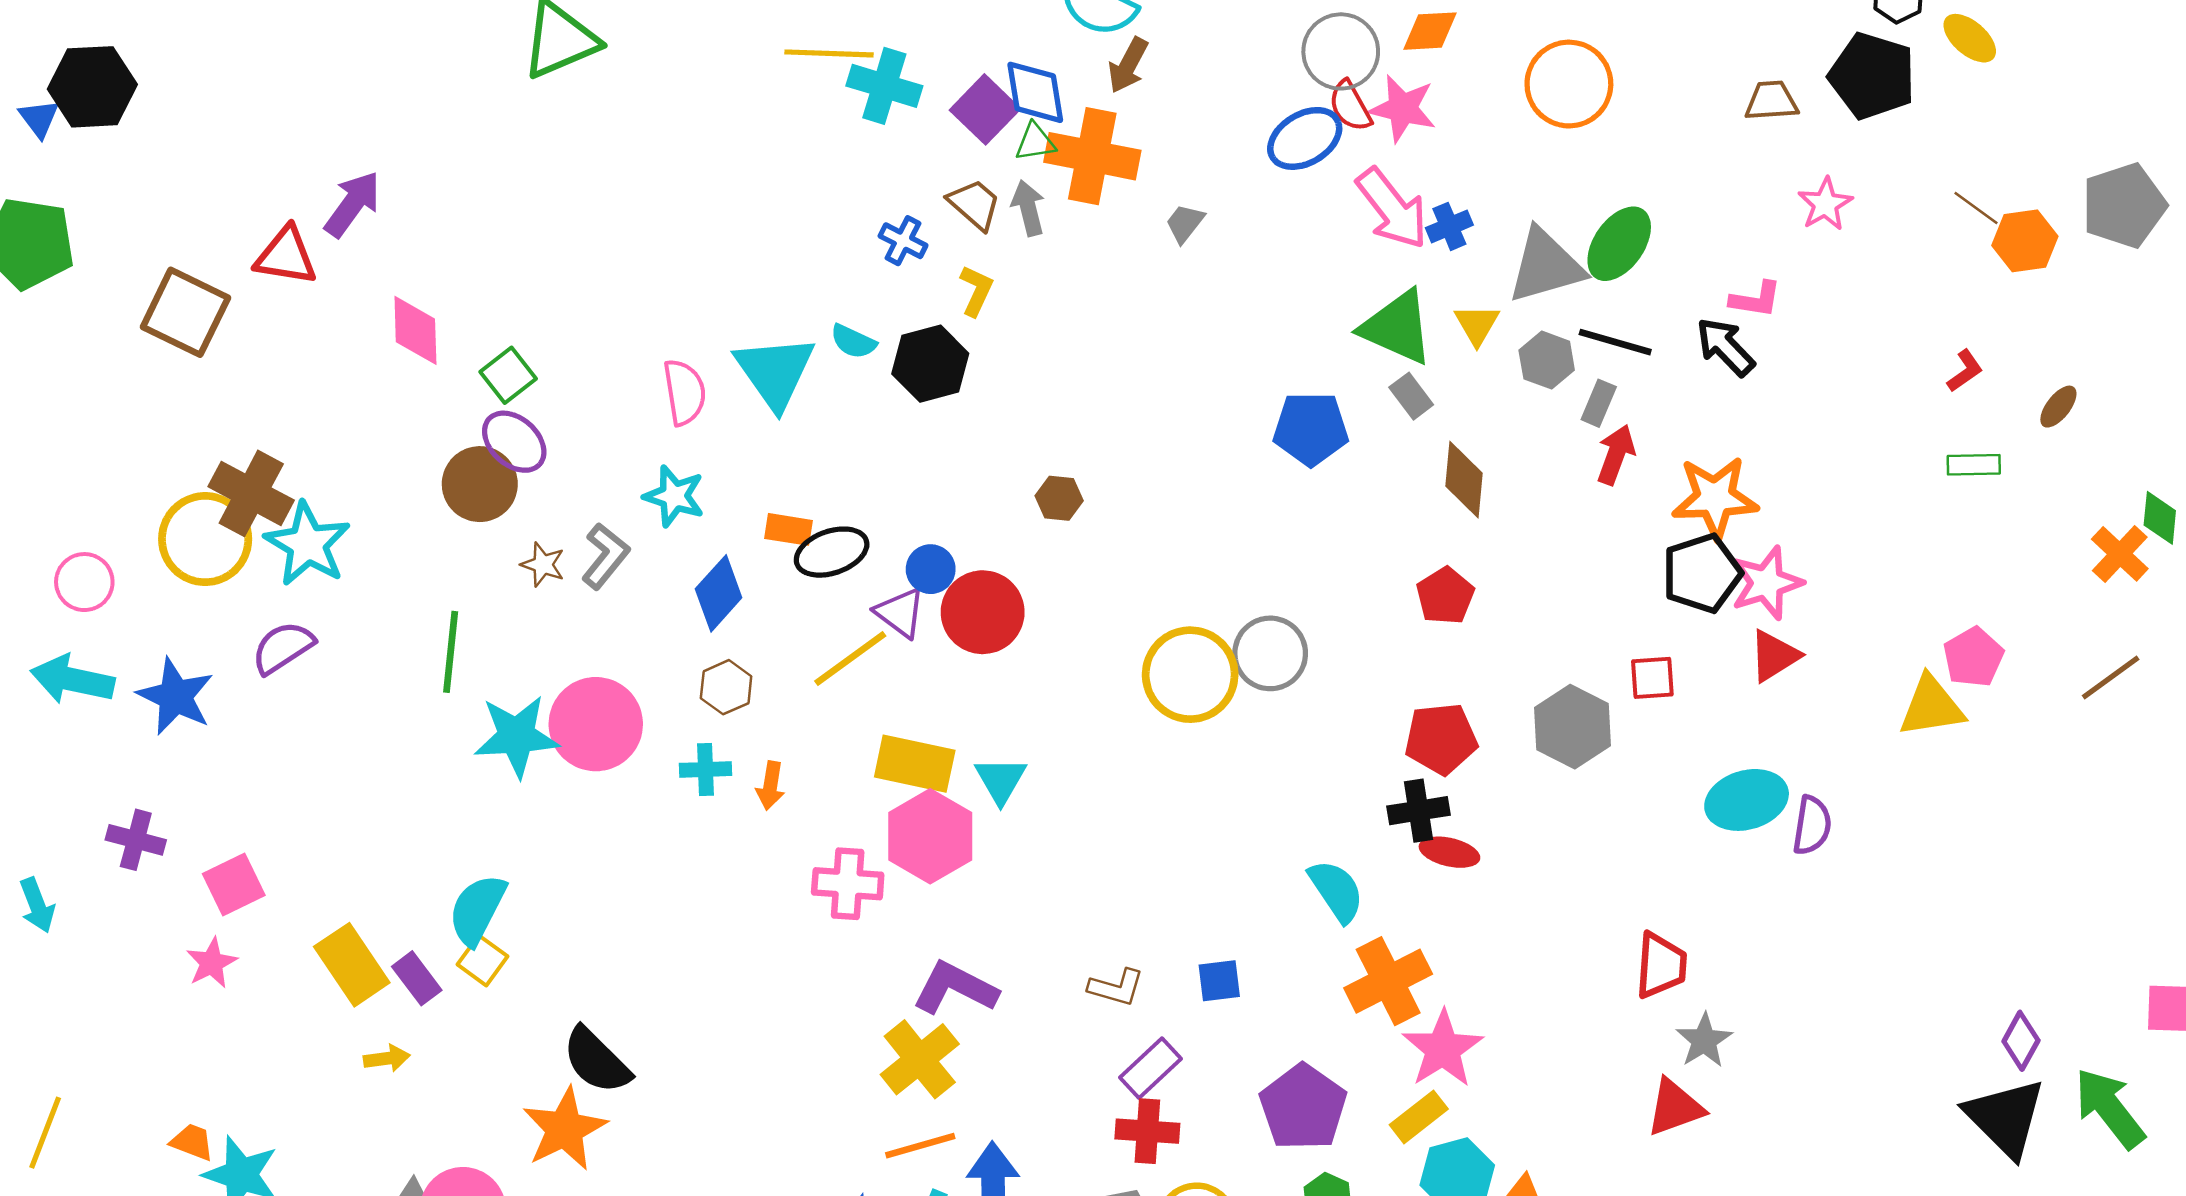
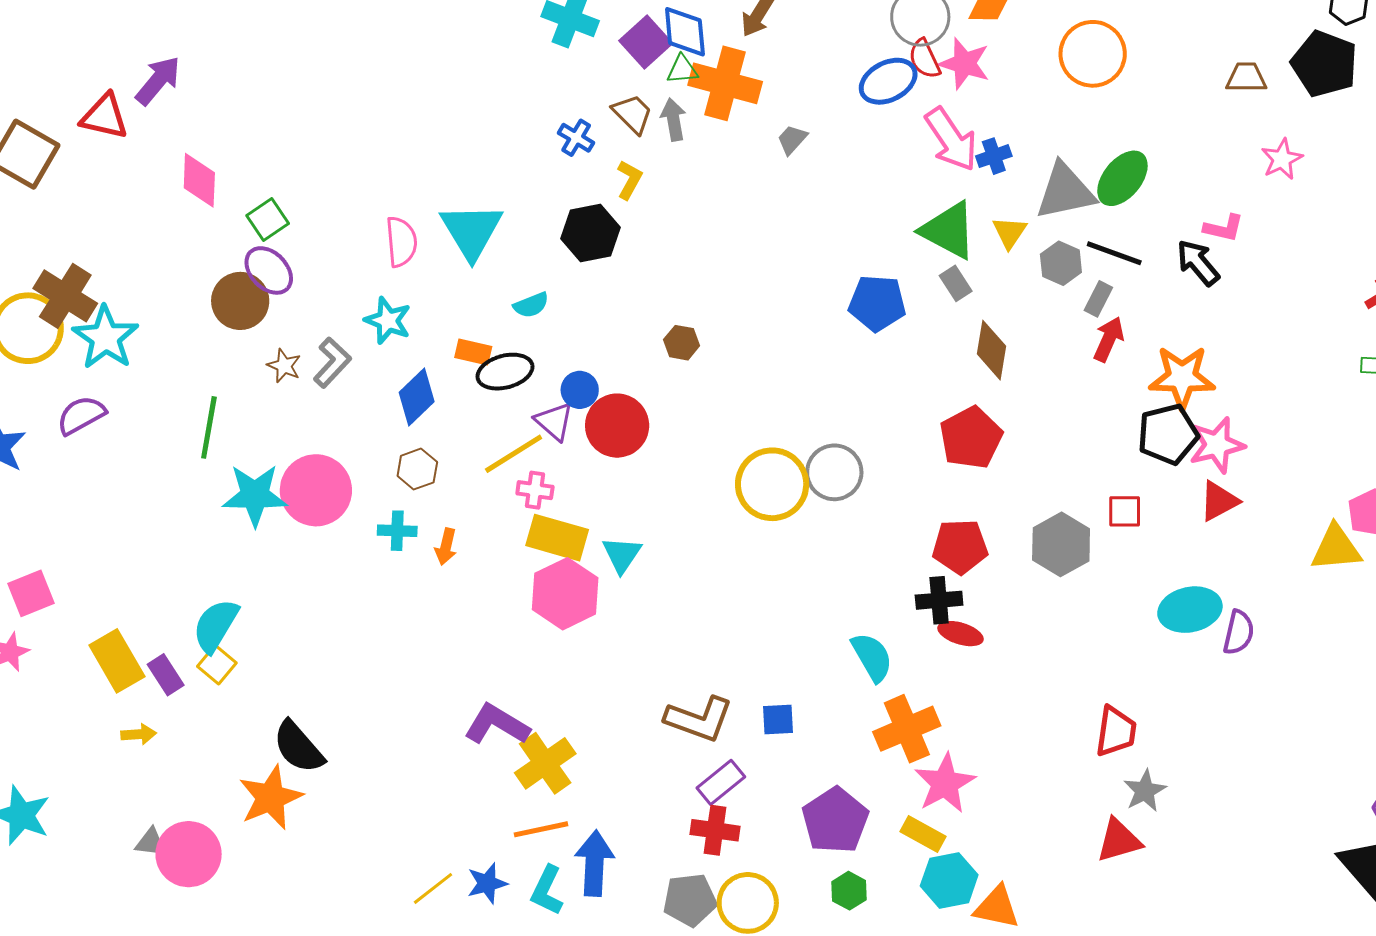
cyan semicircle: (853, 341) -> (531, 305), moved, turned -51
red pentagon: (1445, 596) -> (971, 438), size x1.4
pink cross: (848, 884) -> (535, 490), moved, size x0.7
brown L-shape: (1116, 987) -> (699, 719), size x1.6
purple L-shape: (955, 988) -> (497, 724), moved
yellow rectangle: (1419, 1117) -> (923, 834), turned 63

